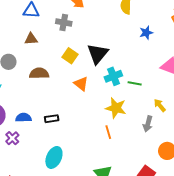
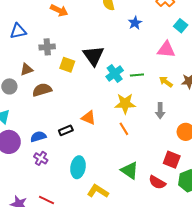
gray cross: (64, 22) -> (47, 47), moved
brown triangle: (31, 39) -> (27, 69), moved
orange triangle: (81, 84) -> (88, 118), moved
yellow arrow: (160, 105) -> (166, 82), moved
purple cross: (12, 138) -> (41, 158), moved

